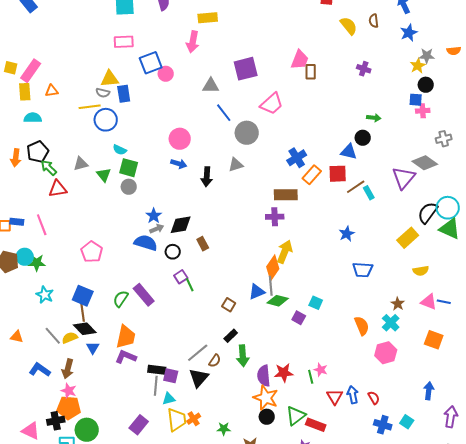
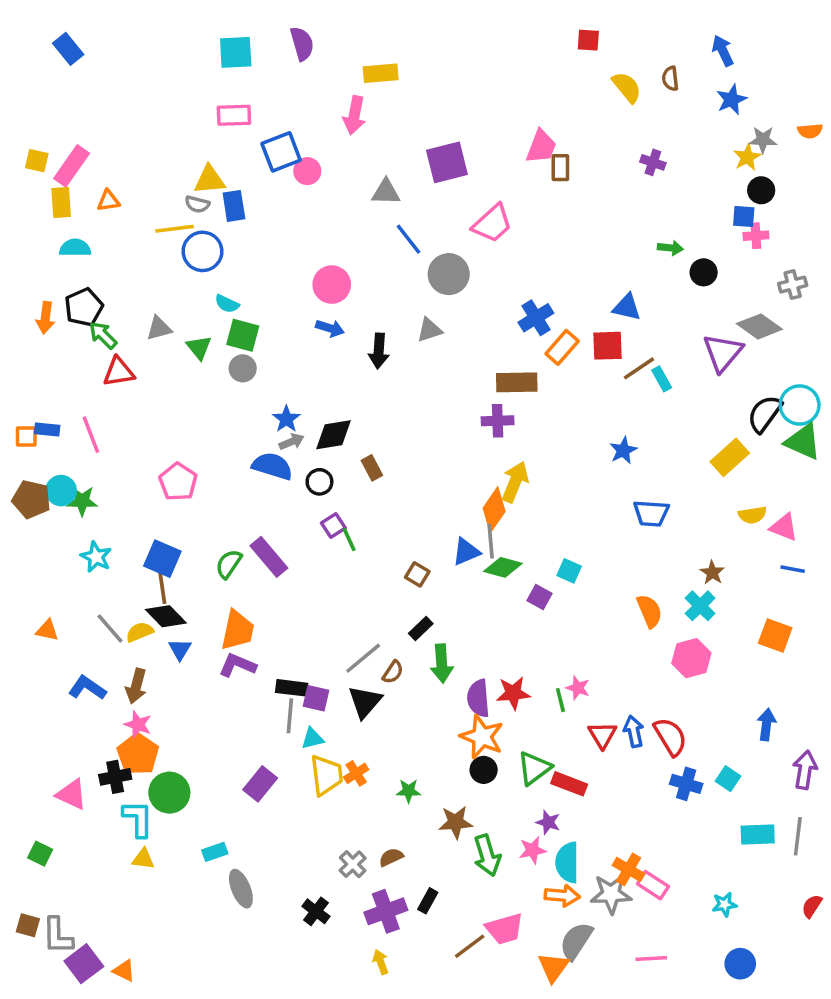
black circle: (363, 138) -> (704, 272), moved
pink triangle: (429, 302) -> (784, 527), moved
red semicircle: (374, 398) -> (670, 737), size x1.6
orange pentagon: (69, 408) -> (138, 754), turned 30

